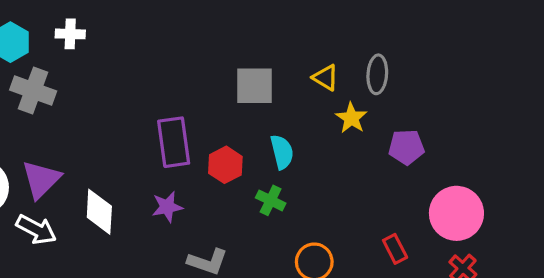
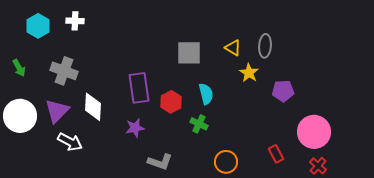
gray cross: (33, 91) -> (64, 71), moved
white diamond: (99, 212) -> (93, 107), moved
white arrow: (36, 229) -> (70, 142), moved

